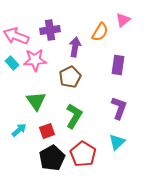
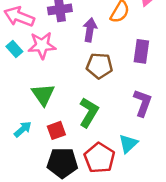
brown pentagon: (70, 77) -> (99, 66), moved, turned 30
cyan triangle: (117, 142) -> (128, 144), moved
black pentagon: (52, 158) -> (62, 163), turned 30

